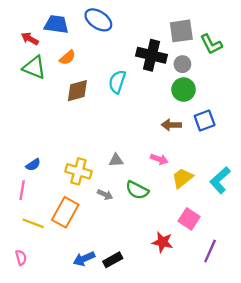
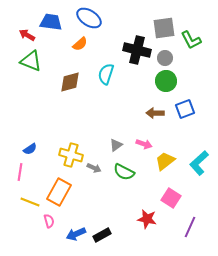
orange semicircle: (67, 57) -> (80, 44), moved
gray triangle: (116, 160) -> (116, 145), moved, turned -32
gray arrow: (105, 195) -> (94, 168), moved
pink semicircle: (21, 258) -> (49, 221), moved

